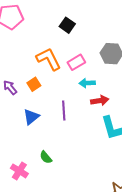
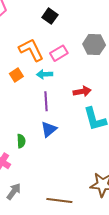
cyan arrow: (87, 83) -> (45, 74), moved
blue triangle: (31, 117) -> (49, 129), moved
green semicircle: (46, 157) -> (21, 141), moved, turned -144

